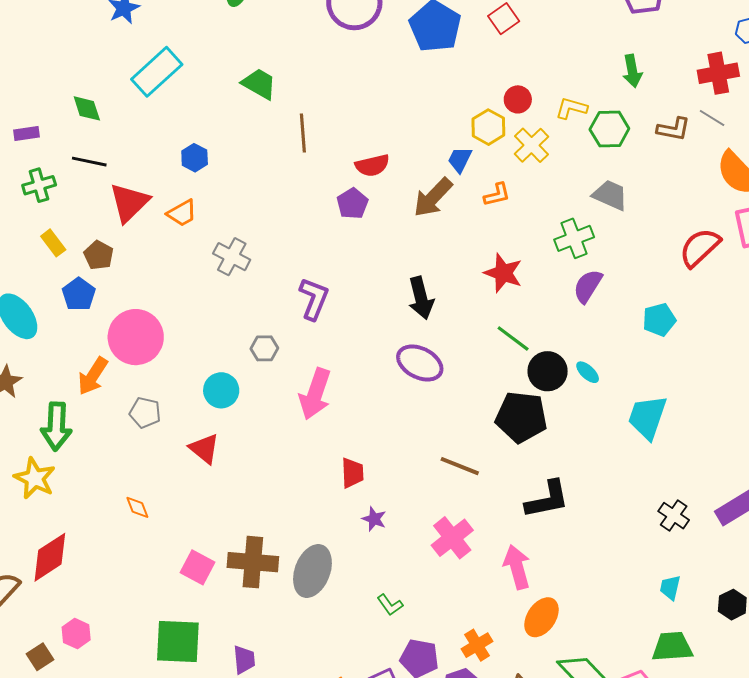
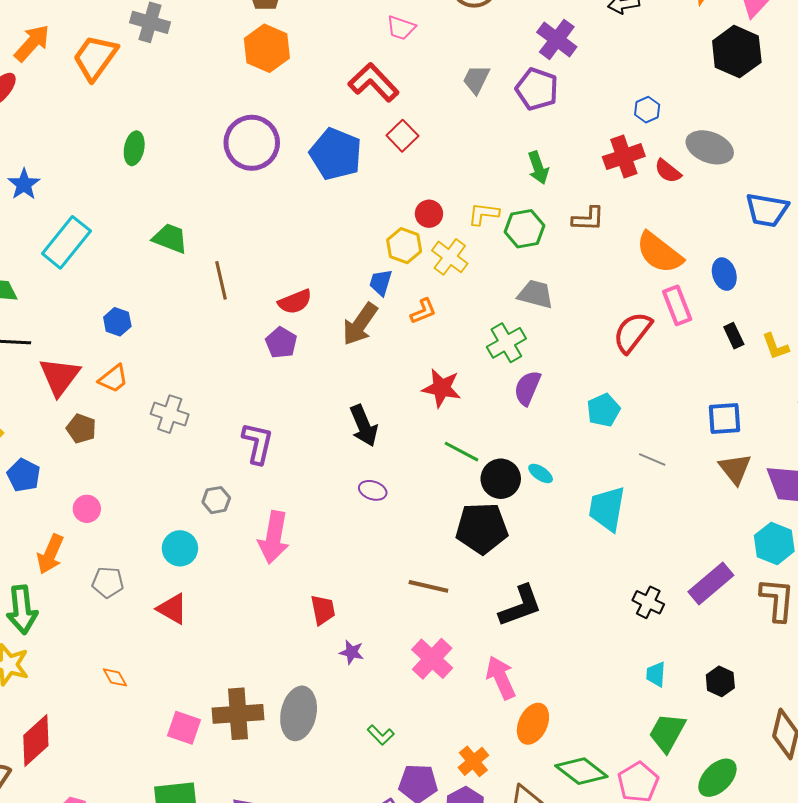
gray line: (712, 118) -> (652, 459), moved
brown pentagon: (99, 255) -> (81, 429), moved
pink circle: (136, 337) -> (87, 509), size x0.5
purple ellipse: (420, 363) -> (373, 490), size x0.6
green trapezoid: (672, 647) -> (667, 733), turned -48

